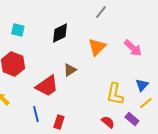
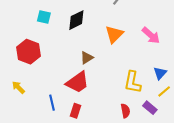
cyan square: (18, 30) -> (44, 17), moved
red trapezoid: (47, 86) -> (77, 82), moved
red semicircle: (108, 122) -> (125, 111), turned 40

